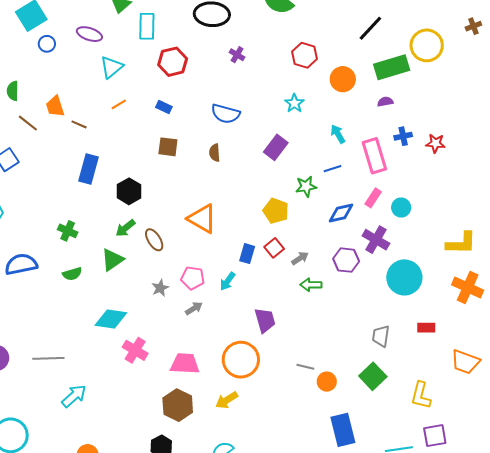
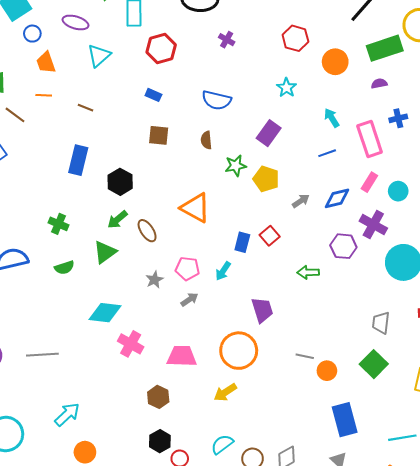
orange line: (119, 104) -> (44, 95), moved, turned 35
orange trapezoid: (55, 106) -> (46, 63), moved
brown line: (79, 124) -> (85, 108), moved
green star: (306, 186) -> (236, 166), moved
yellow pentagon: (276, 211) -> (266, 179), moved
gray arrow: (300, 258) -> (301, 201), moved
cyan arrow: (74, 396) -> (67, 414), moved
brown hexagon: (178, 405) -> (158, 397), moved, size x0.7

